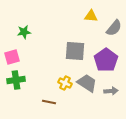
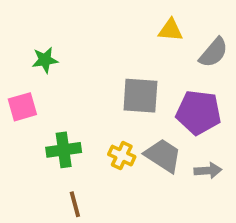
purple pentagon: (106, 60) -> (199, 112), turned -30
green cross: (16, 80) -> (64, 150), moved
brown line: (49, 102) -> (75, 204), moved, turned 64

